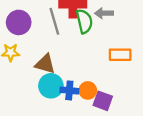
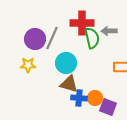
gray line: (54, 21) -> (52, 38), moved, turned 40
brown triangle: (45, 64) -> (69, 84), moved
cyan circle: (51, 86) -> (66, 63), moved

